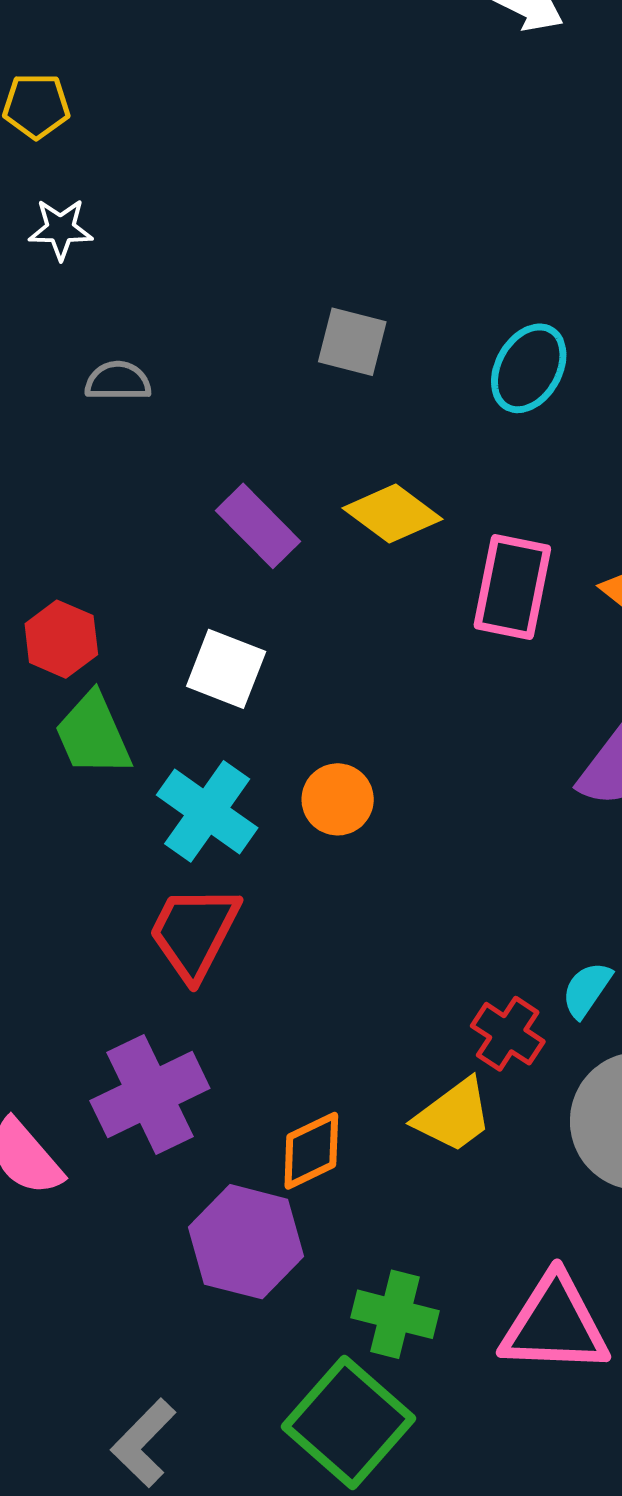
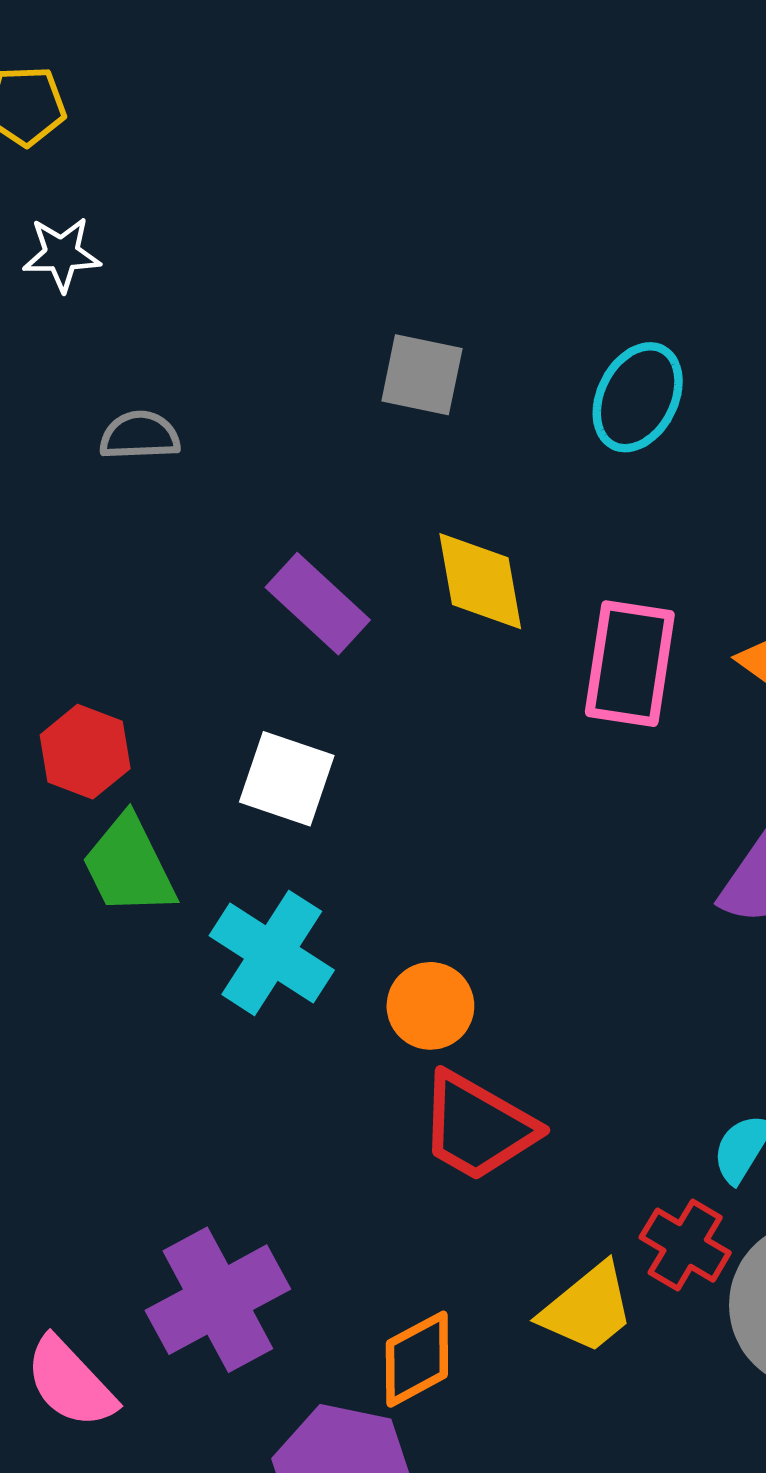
yellow diamond: (392, 514) -> (480, 581), turned 46
orange circle: (338, 799) -> (430, 1006), moved
red trapezoid: (194, 932) -> (478, 1127), moved, turned -85
red cross: (508, 1034) -> (685, 1245), moved

